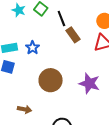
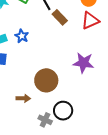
brown circle: (51, 80) -> (46, 80), moved

